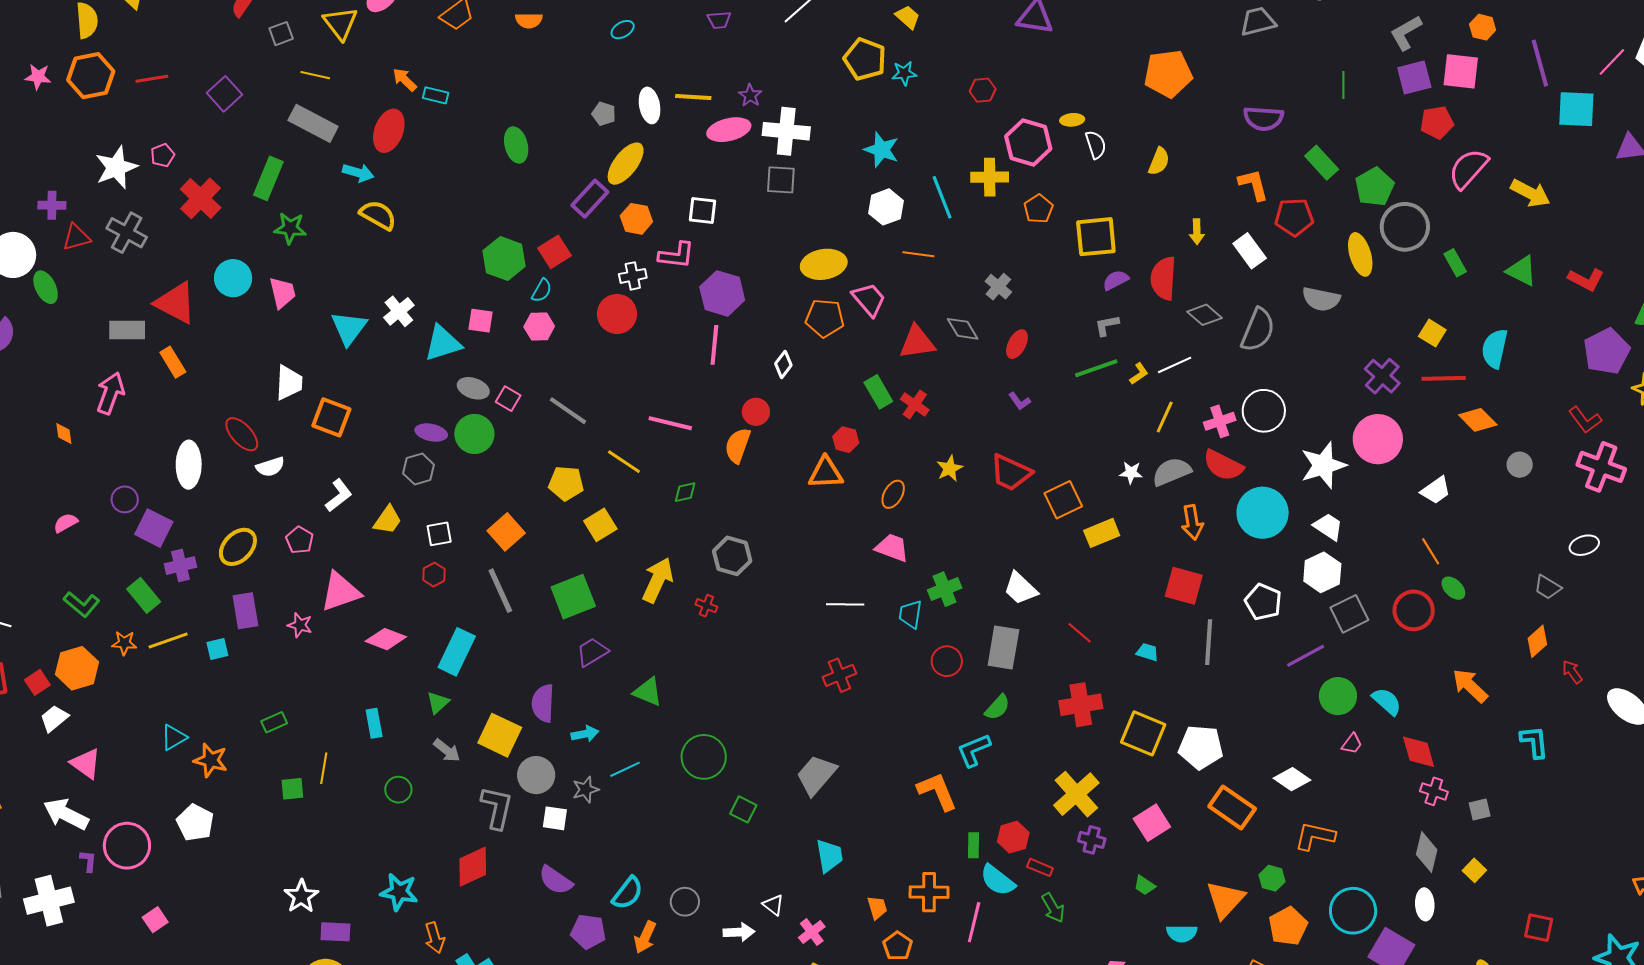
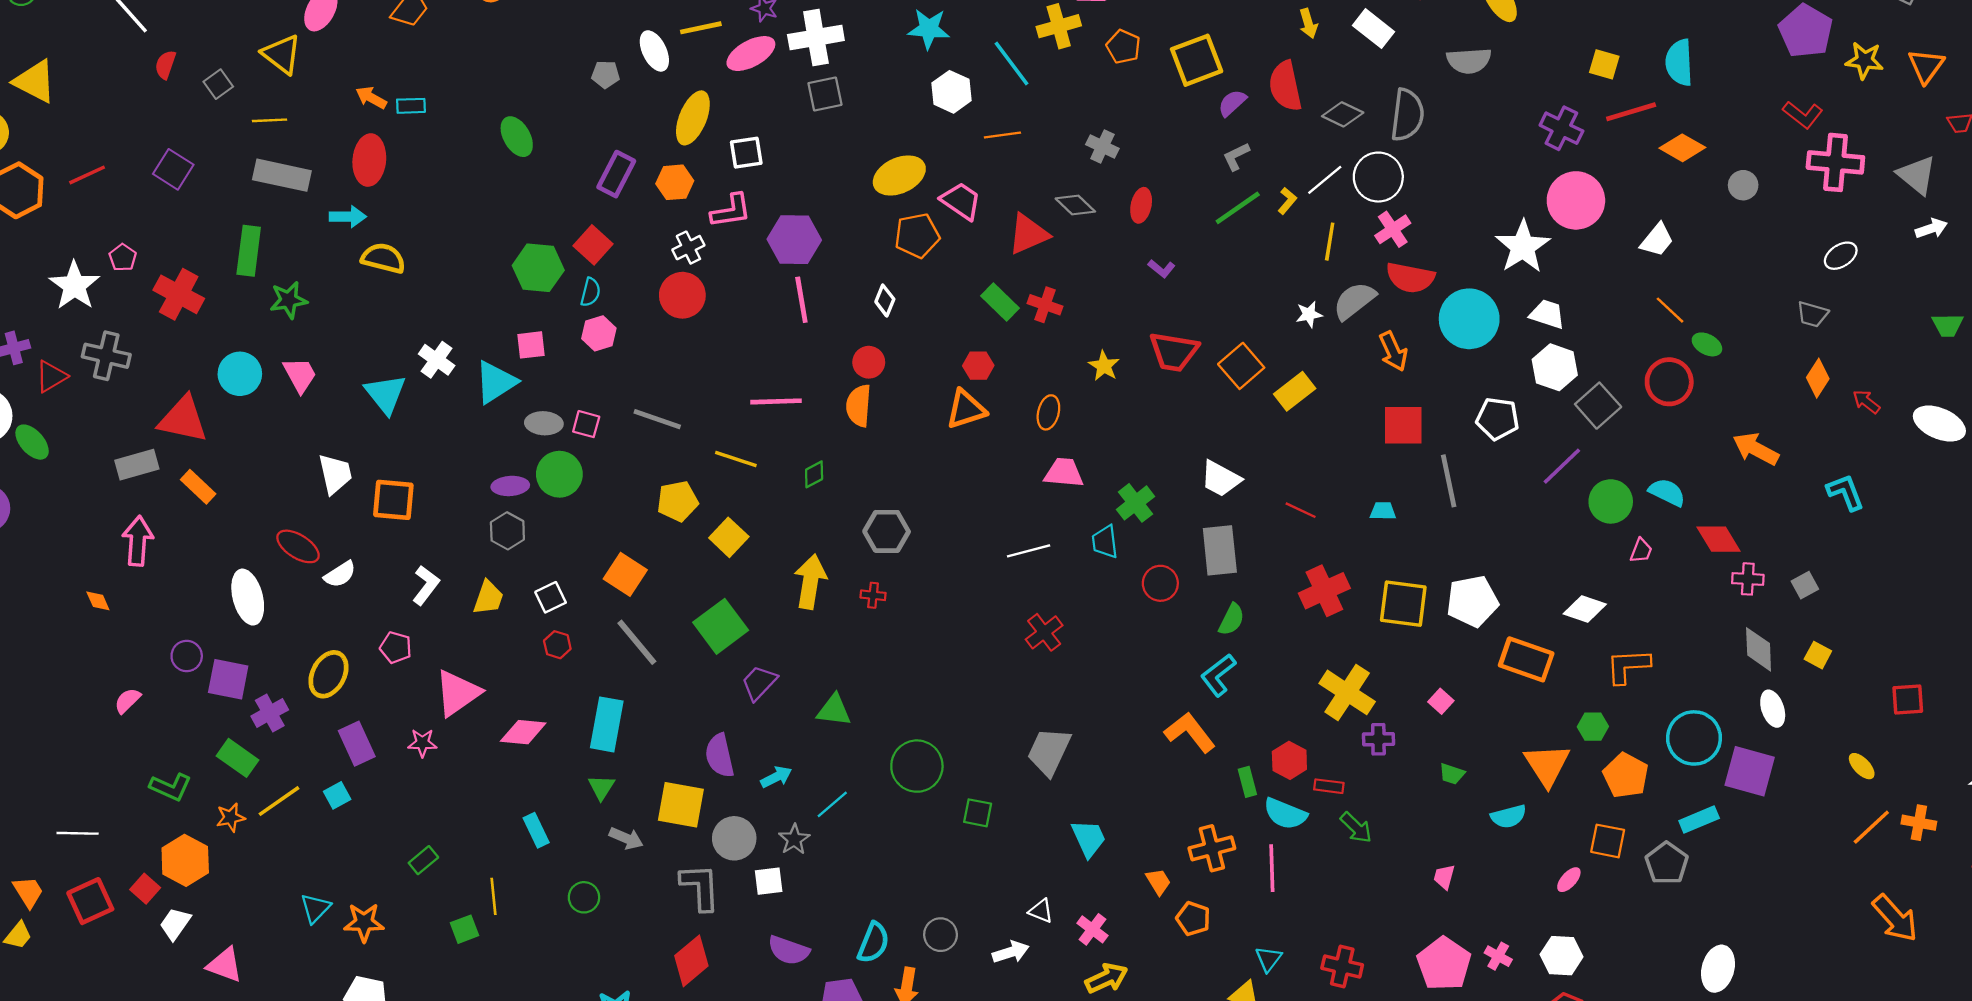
yellow ellipse: (626, 164) -> (693, 118), moved
white circle: (1264, 411) -> (1378, 177), moved
pink square: (1152, 823) -> (1441, 701), size x0.6

